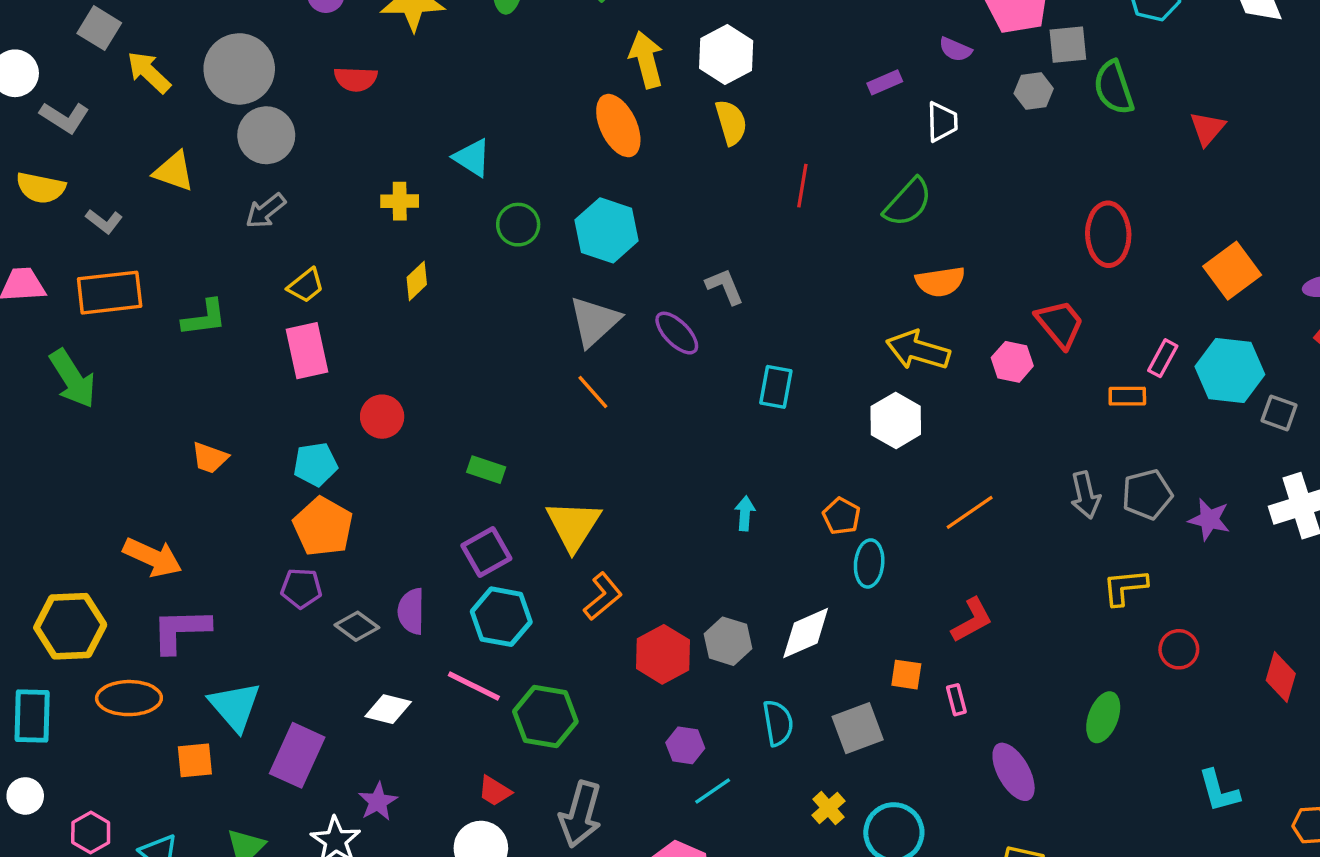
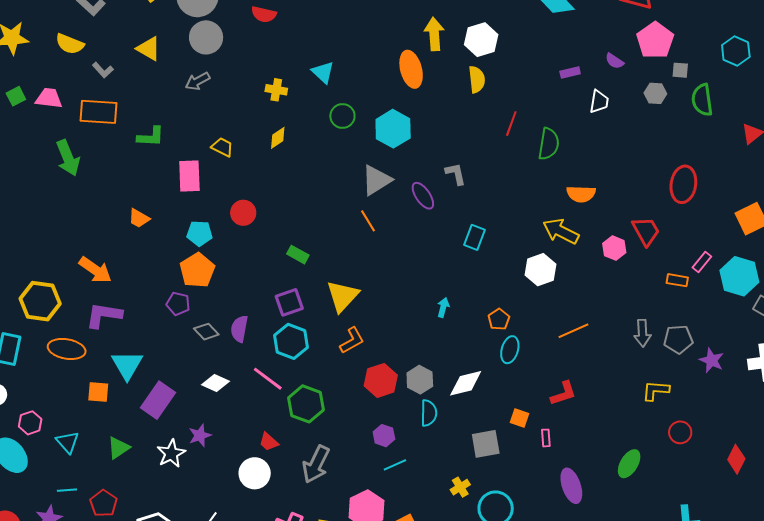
gray square: (1068, 45) -> (680, 70), size x0.7
green semicircle: (908, 202) -> (549, 144), moved, turned -44
yellow trapezoid: (306, 286) -> (222, 147), moved, turned -125
pink rectangle: (307, 351) -> (189, 176), moved
cyan semicircle: (778, 723) -> (429, 413), moved

